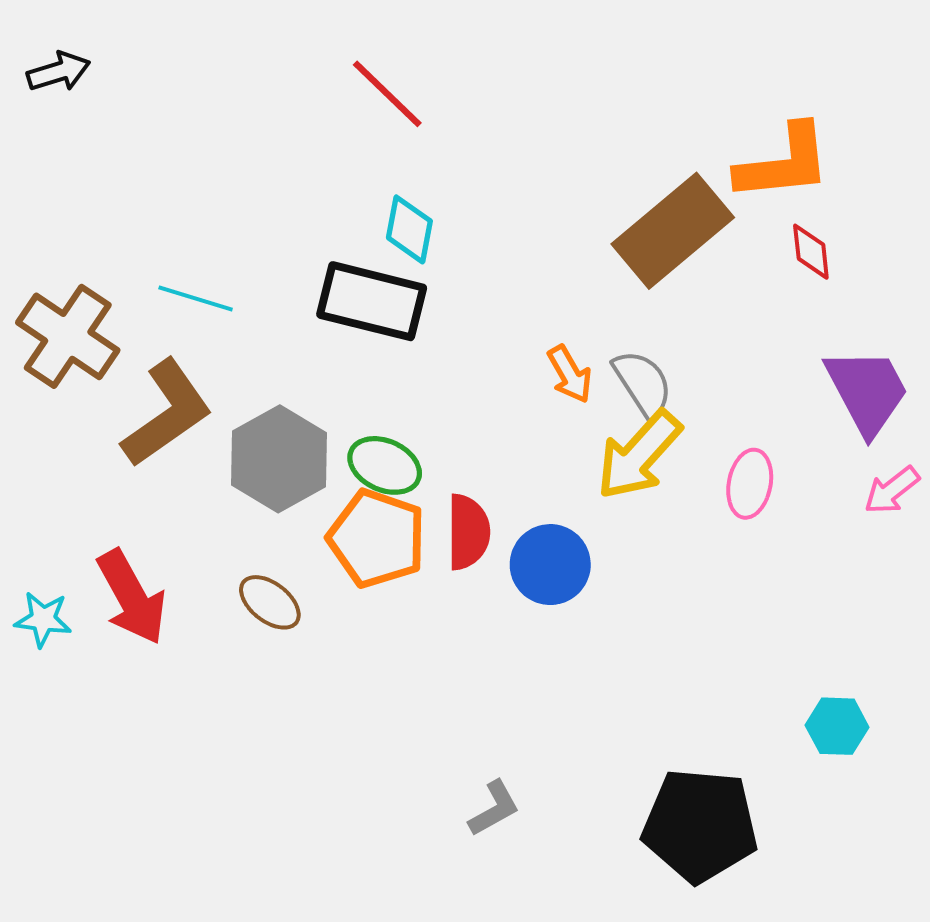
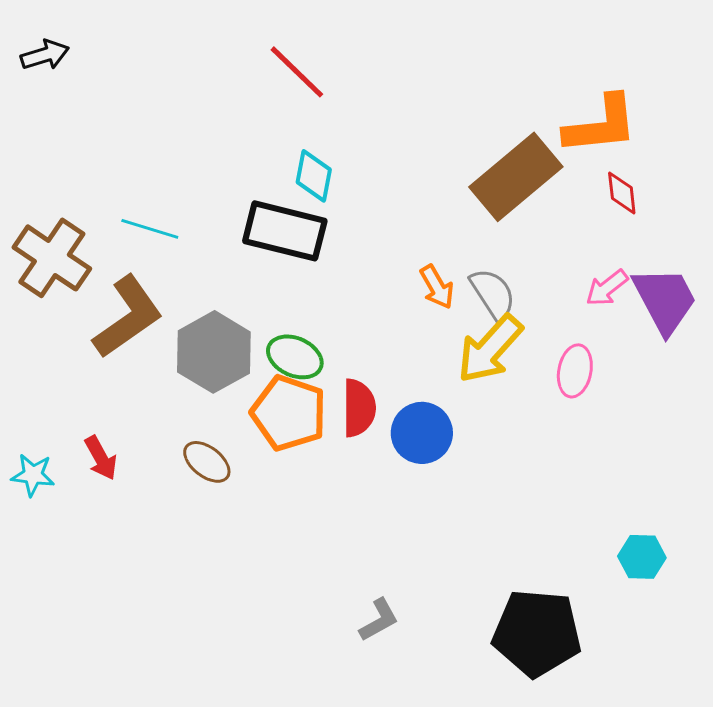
pink arrow: (892, 490) -> (607, 288), moved
red arrow: (132, 597) -> (101, 458), size x0.6

